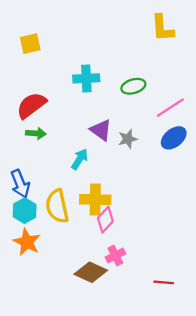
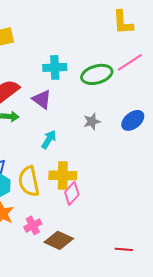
green ellipse: (133, 86) -> (97, 74), size x1.4
pink line: (170, 108) -> (130, 62), moved
purple triangle: (101, 130) -> (42, 99), moved
pink cross: (115, 255) -> (33, 225), moved

